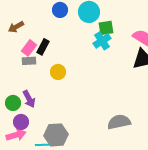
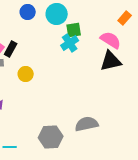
gray hexagon: (56, 135) -> (51, 137), moved

